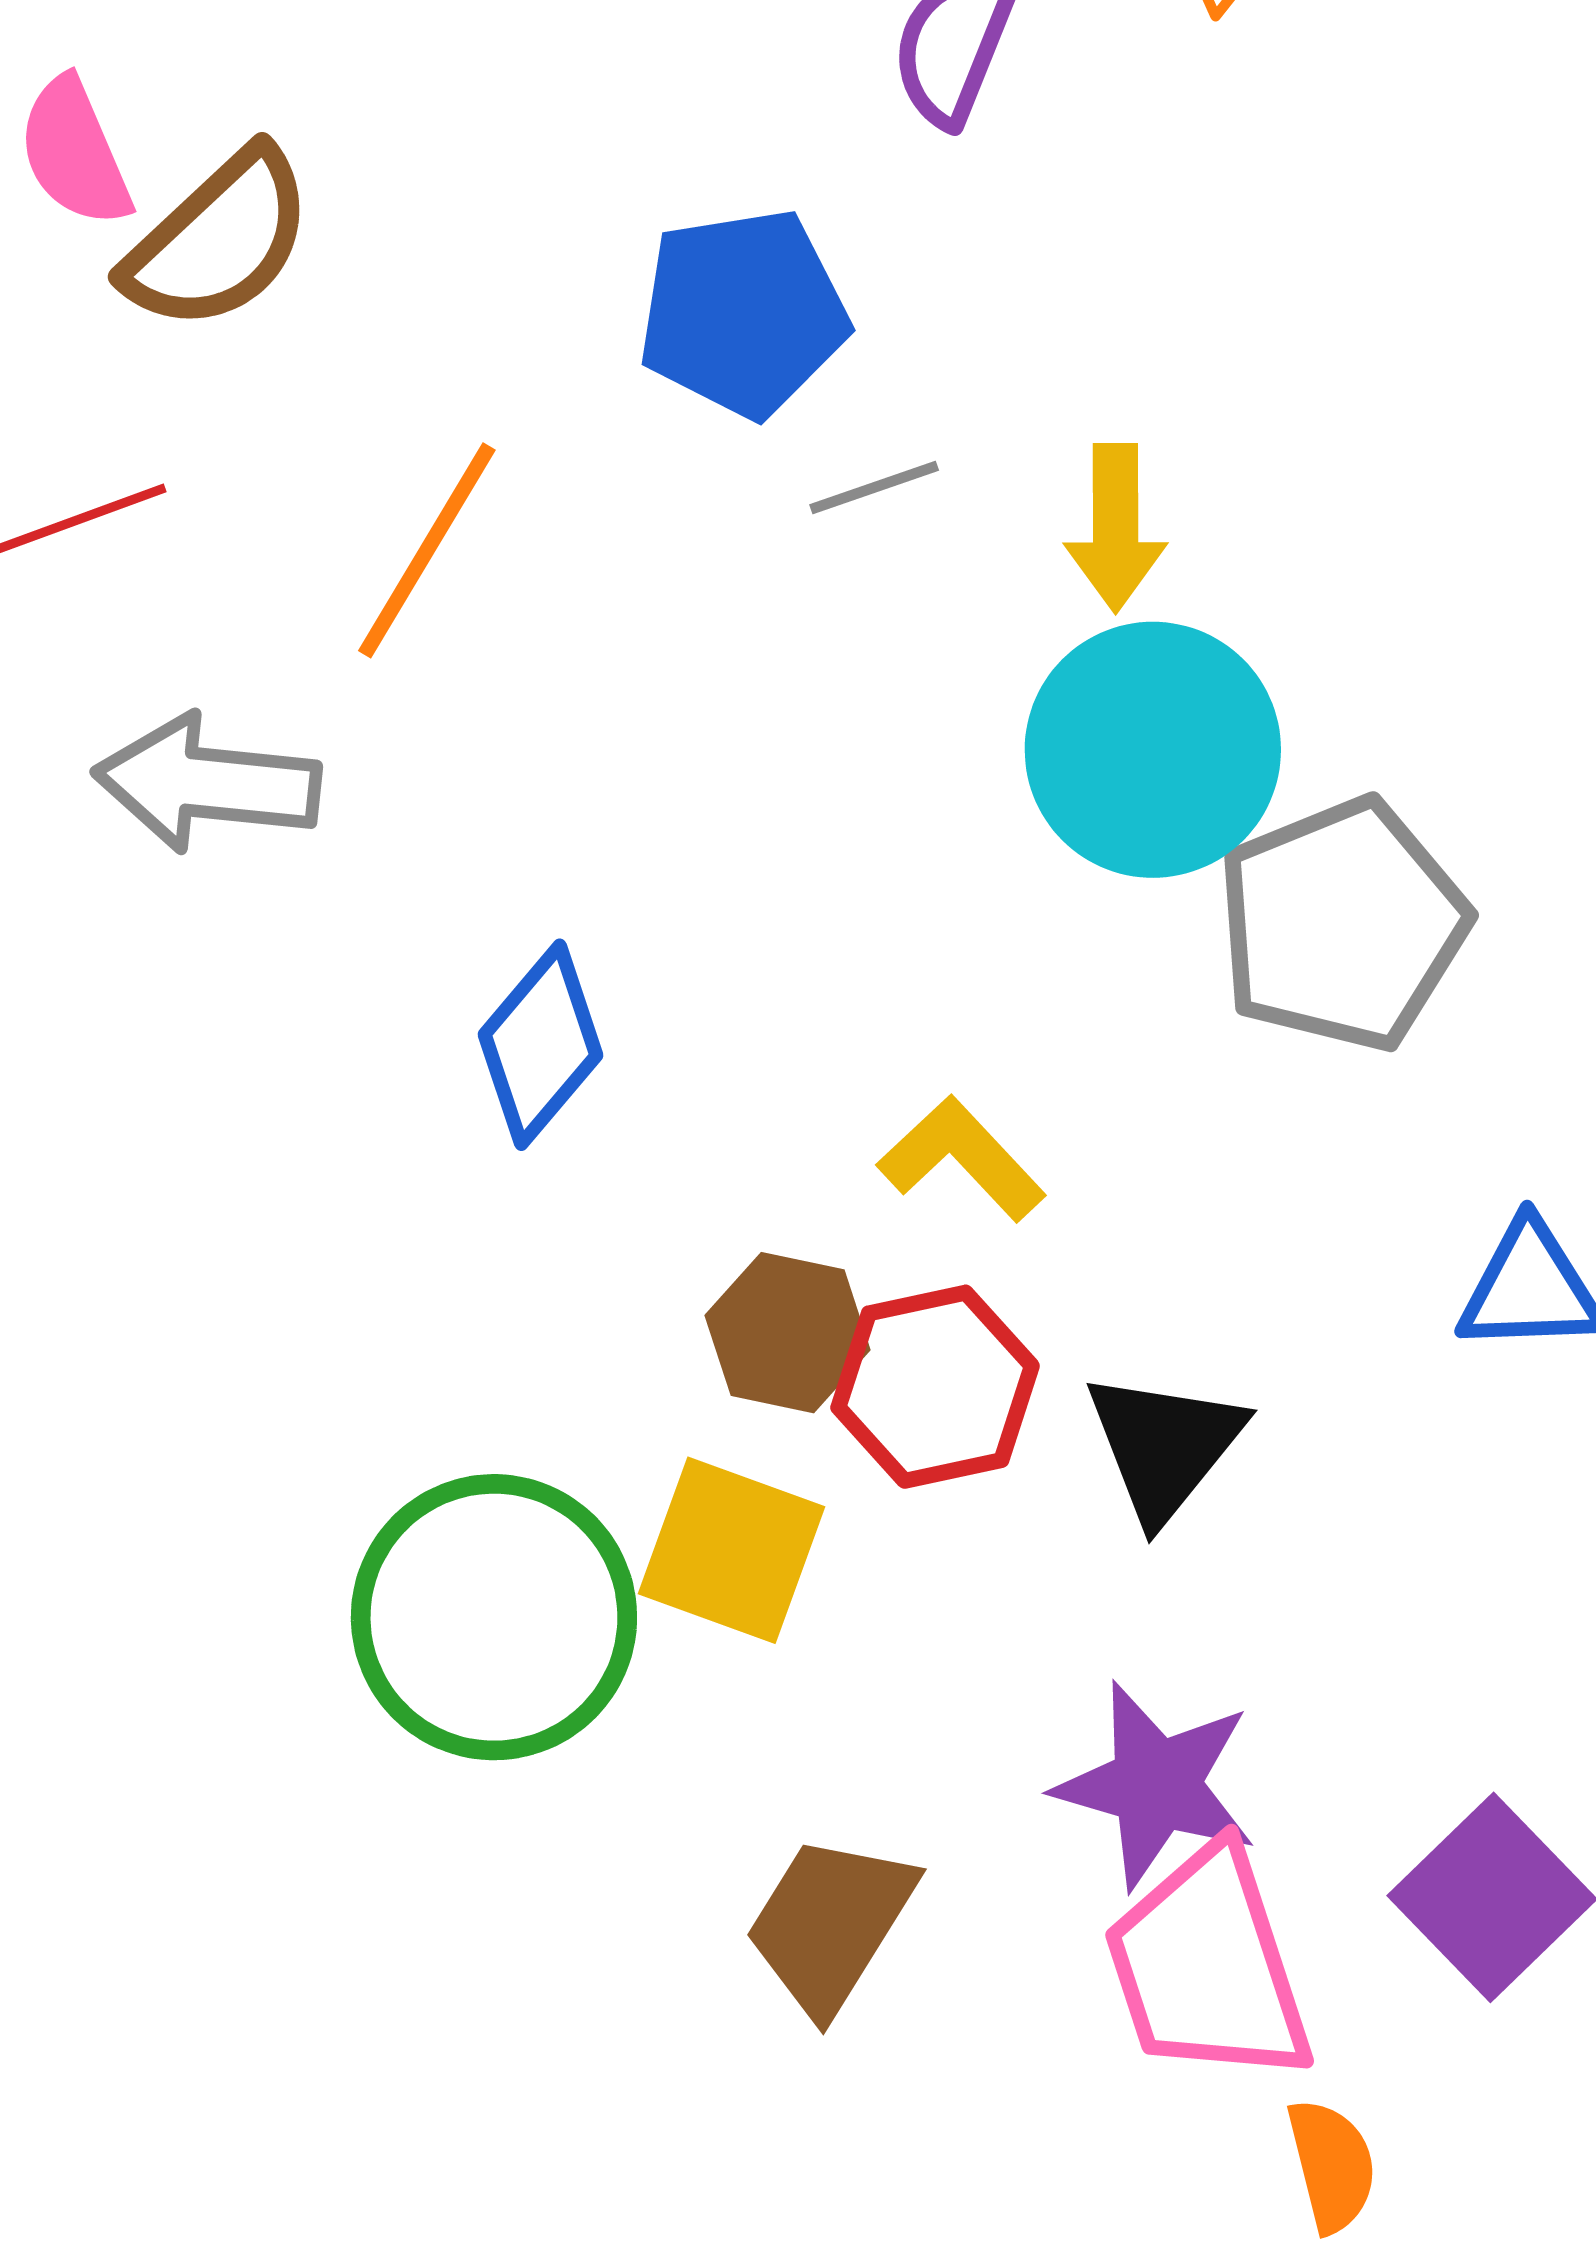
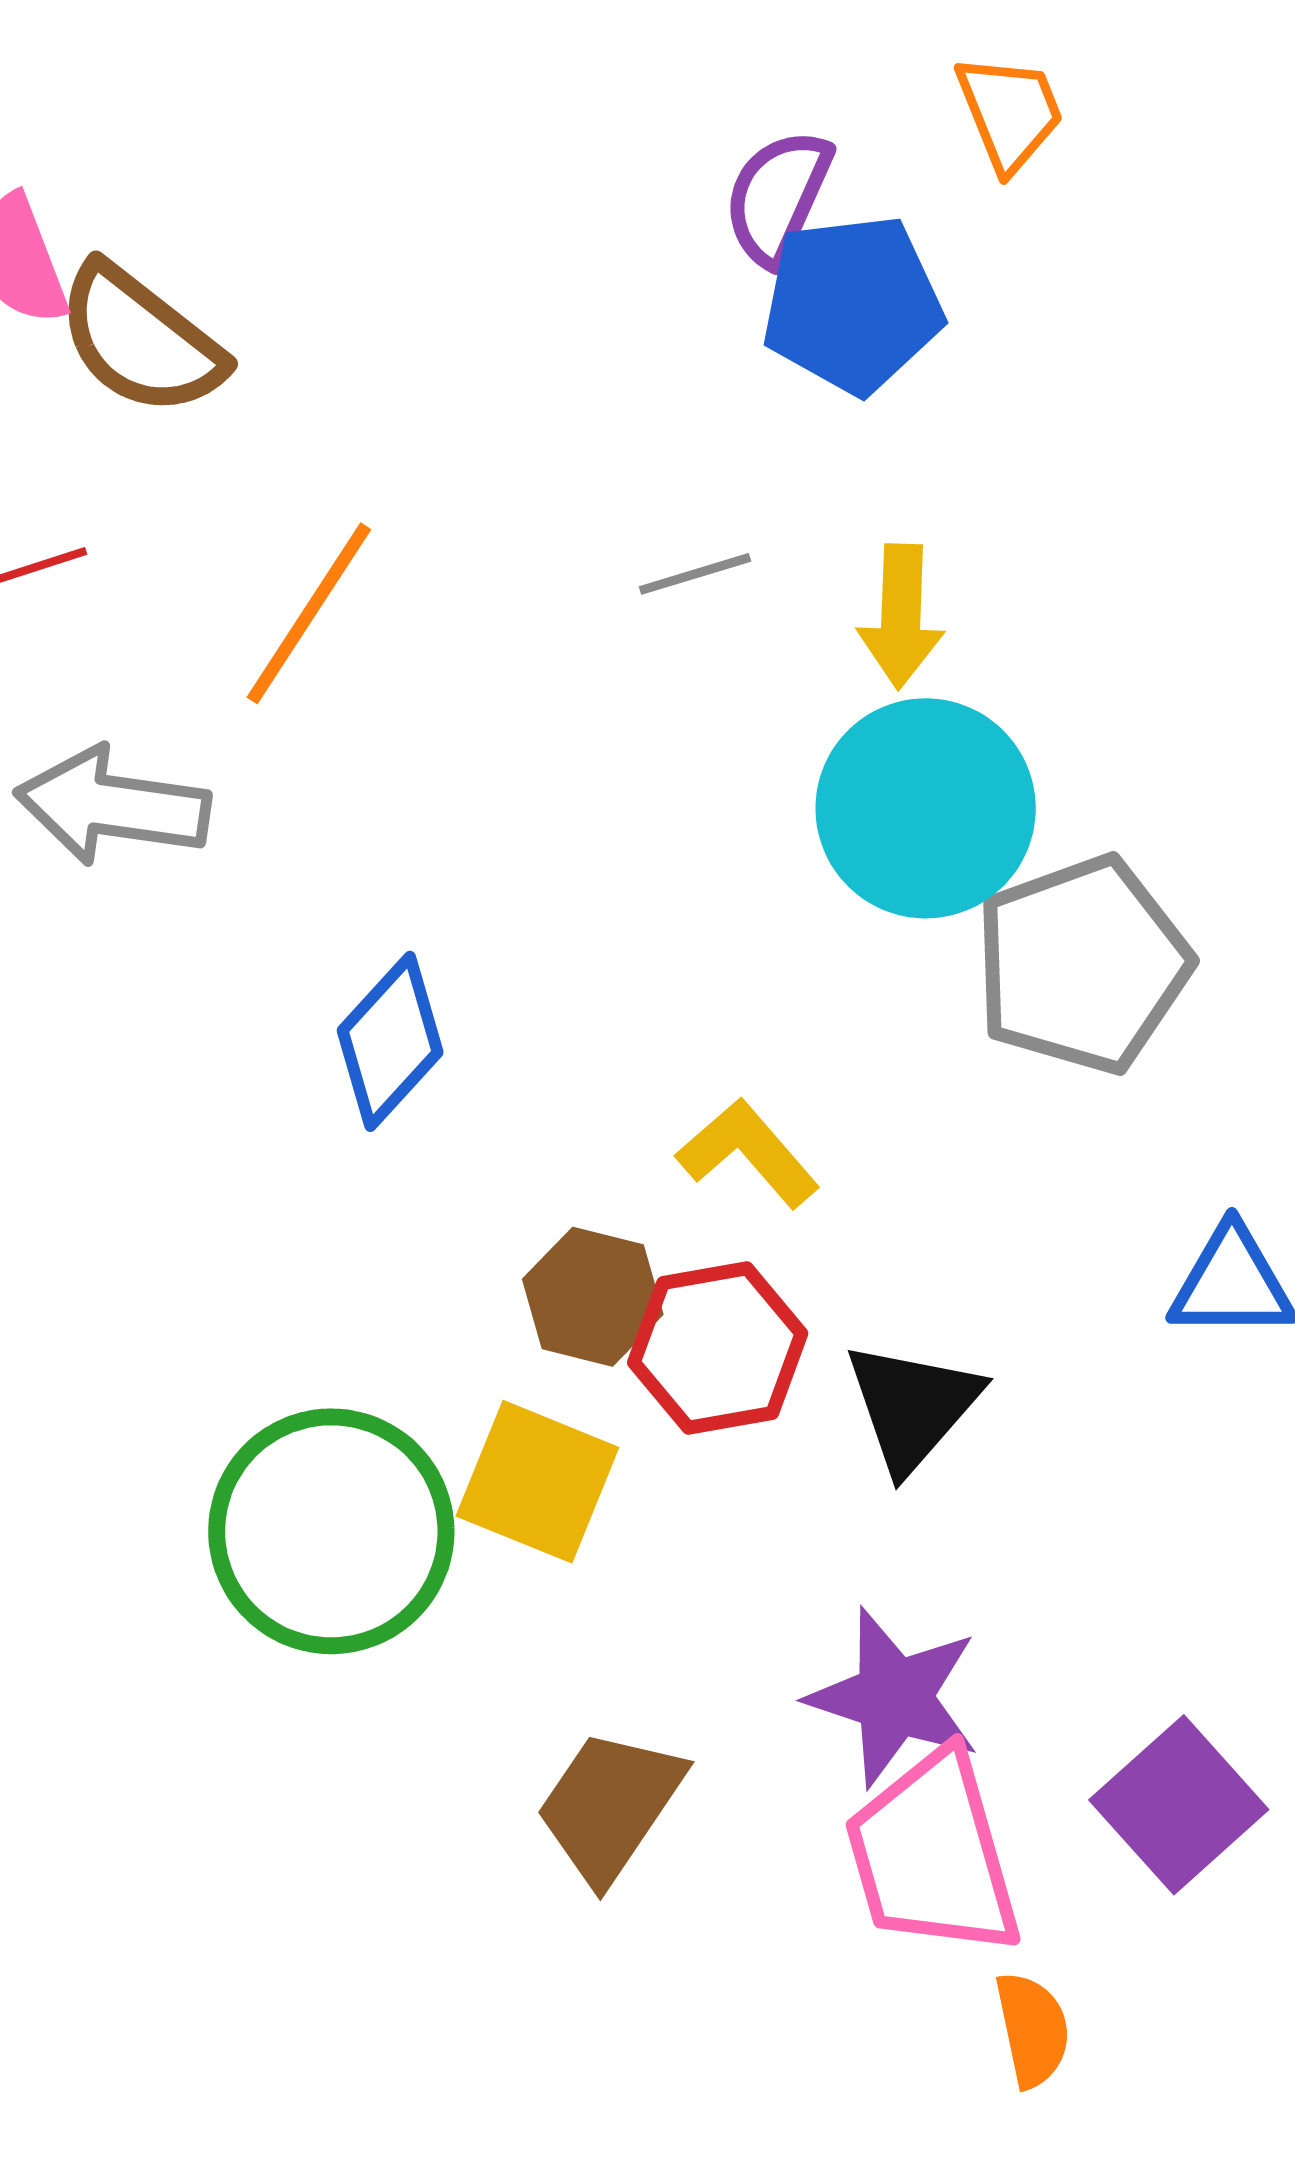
brown semicircle: (219, 240) -> (140, 340), turned 79
blue pentagon: (743, 313) -> (852, 304), moved

